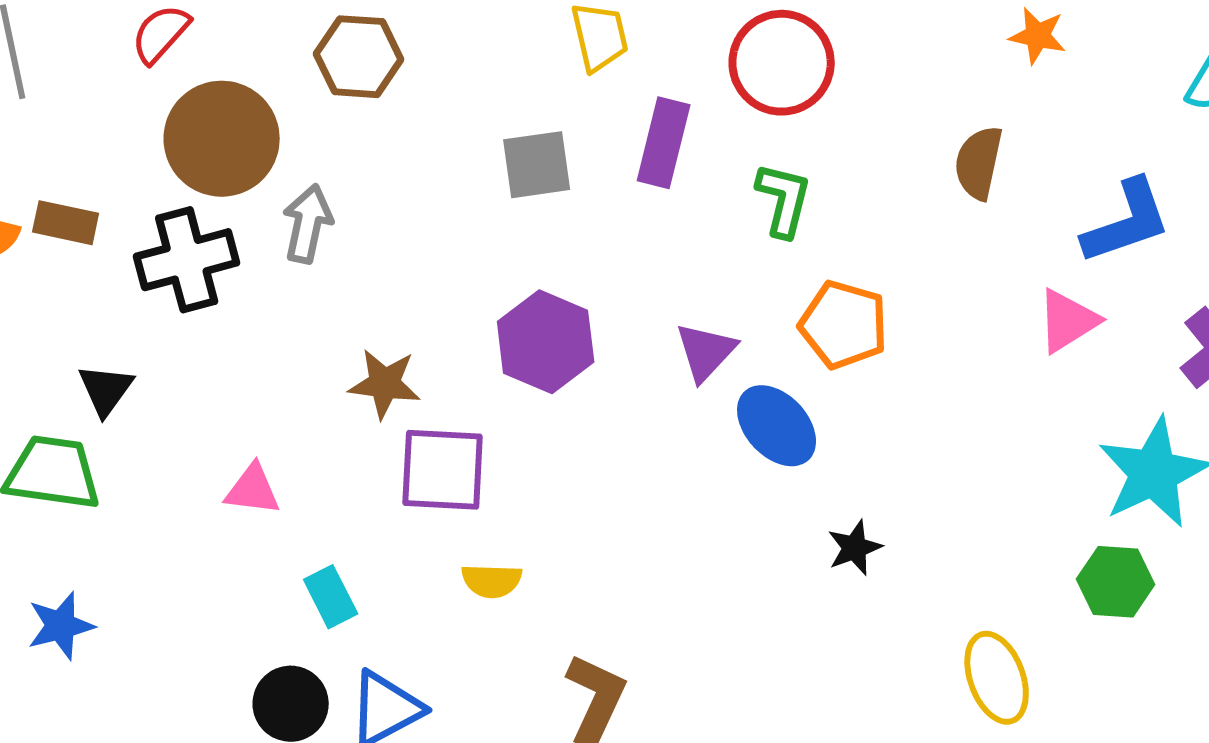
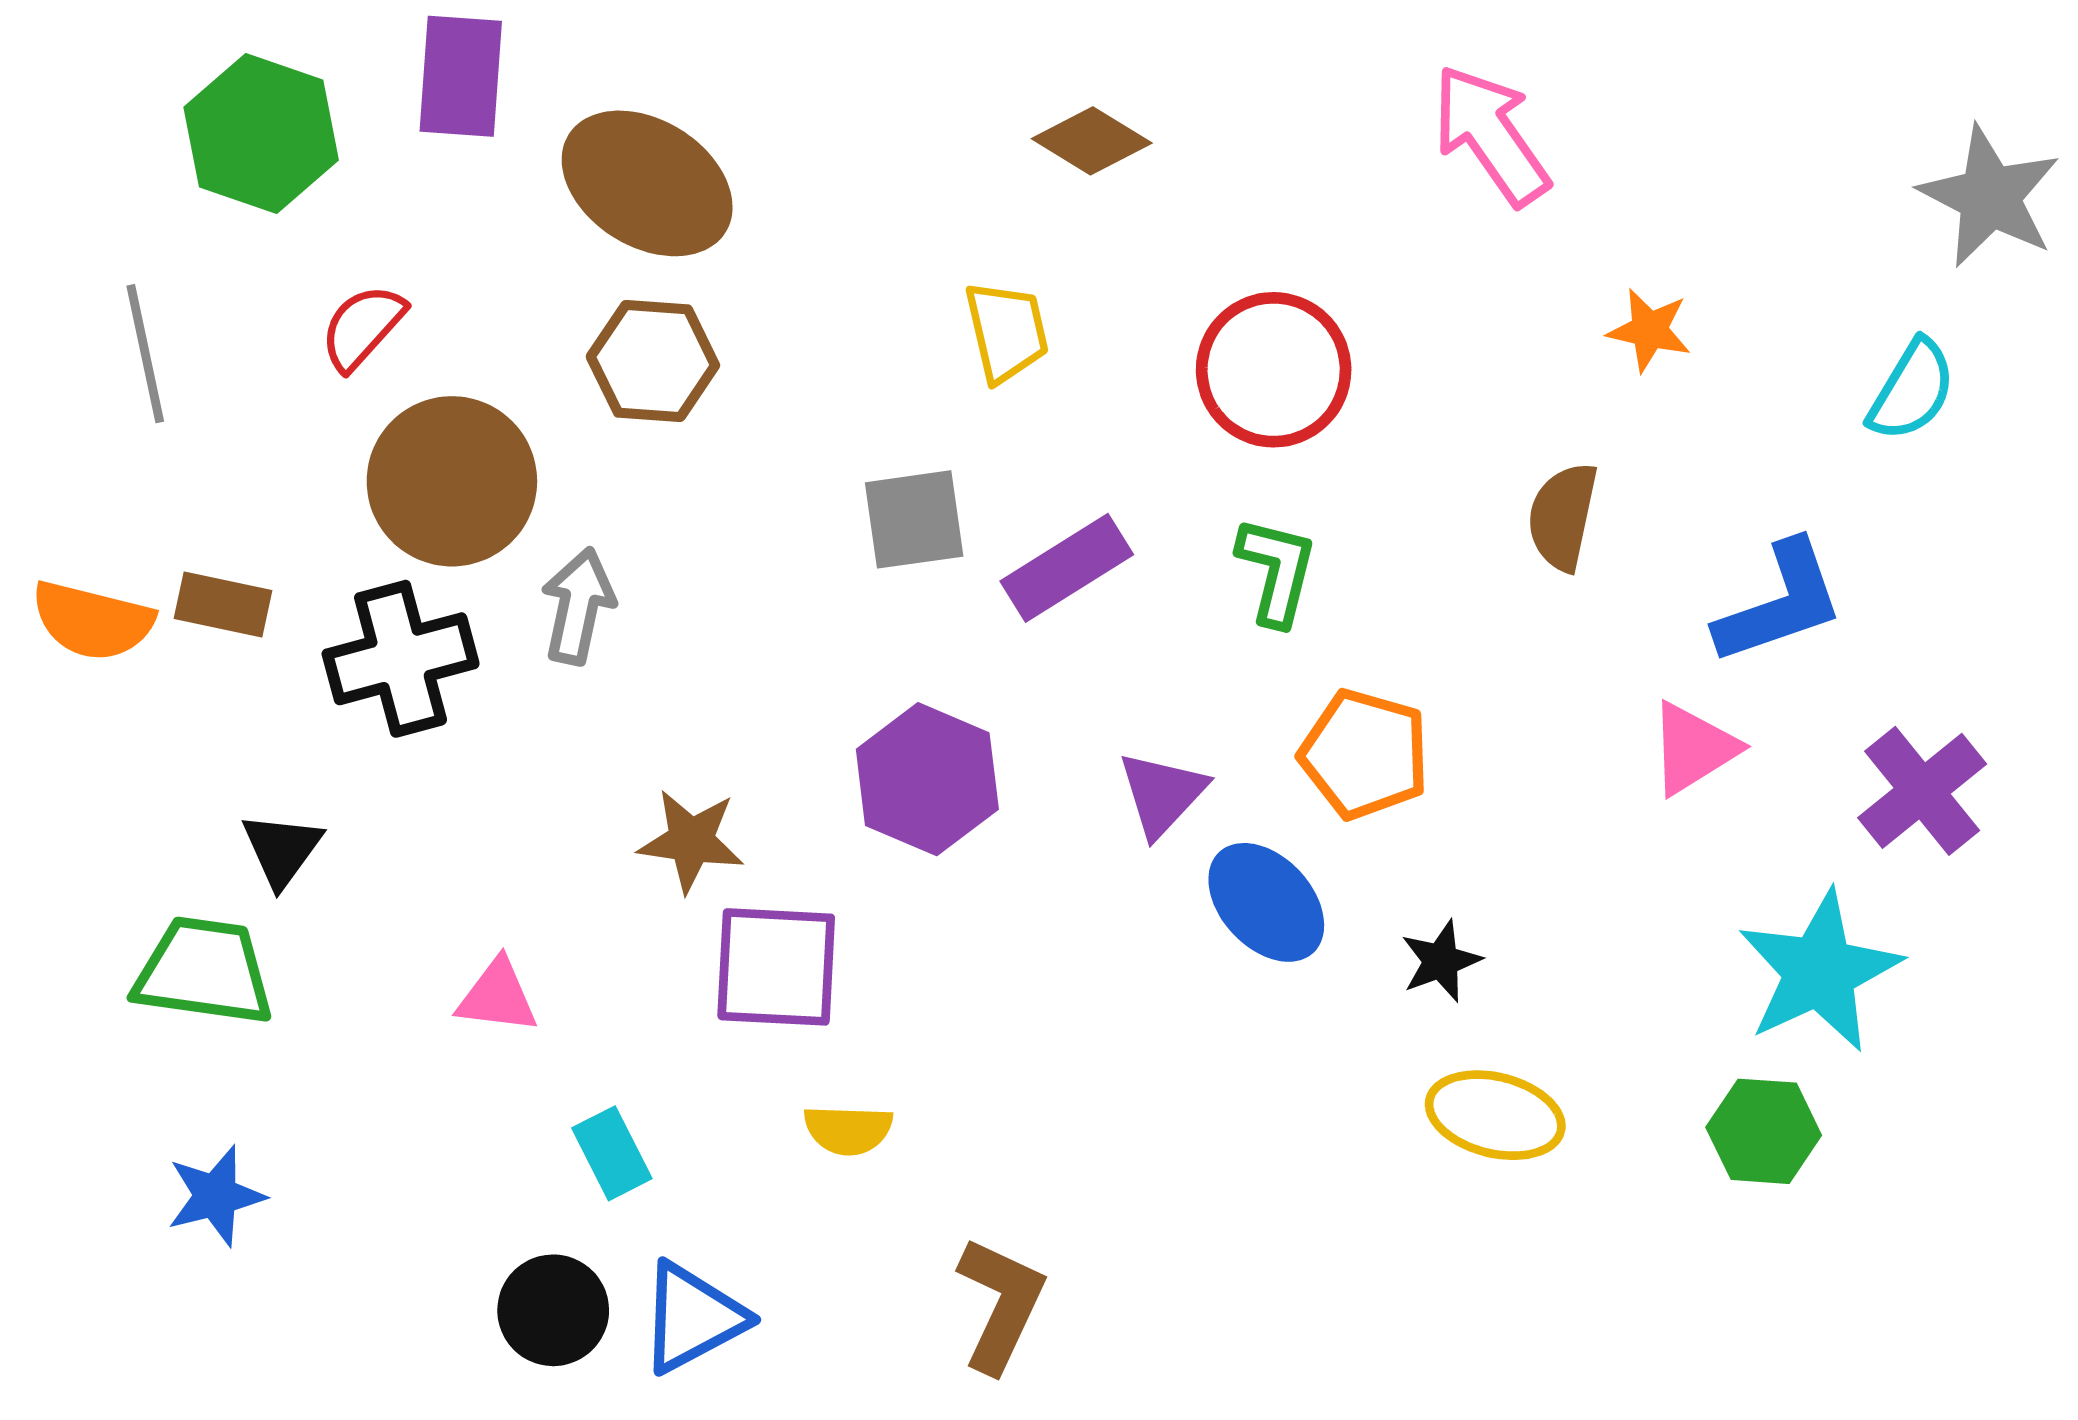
purple rectangle: (664, 143) -> (1067, 568), moved, turned 44
black star: (855, 548) -> (1441, 961), moved
yellow ellipse: (997, 678) -> (1495, 1115), moved, turned -56

